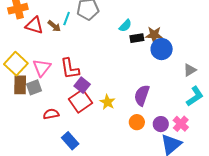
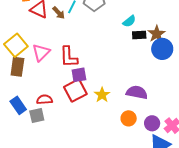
brown star: (154, 35) -> (157, 34), turned 30
purple square: (82, 85) -> (79, 75), turned 35
gray square: (34, 87) -> (37, 116), moved
purple semicircle: (142, 95) -> (137, 92), turned 75
blue rectangle: (70, 141) -> (18, 105), moved

